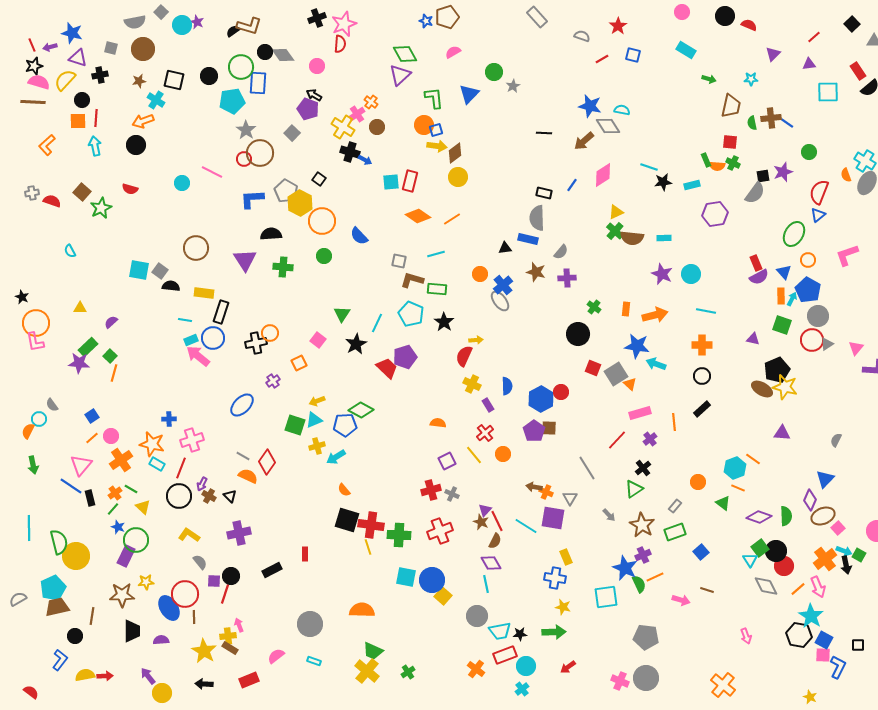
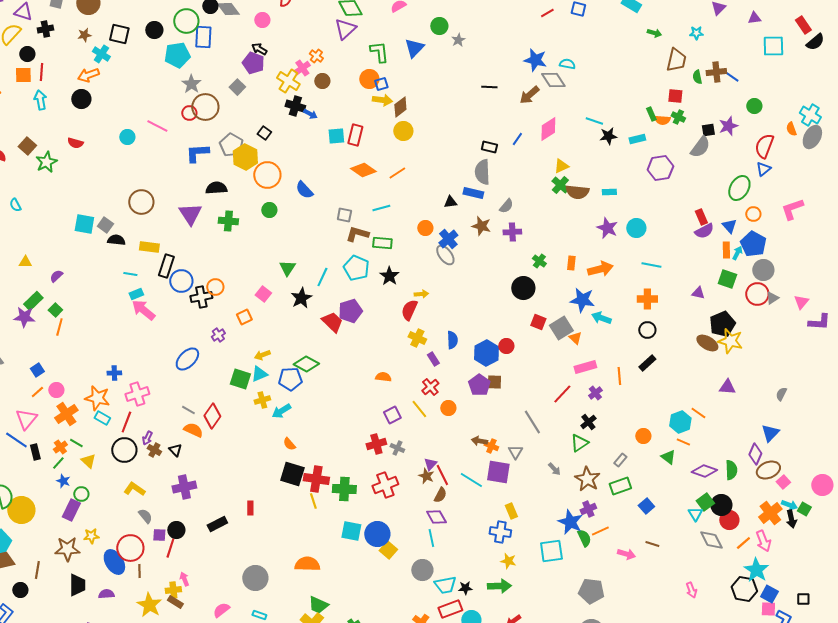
blue circle: (213, 338) -> (181, 281), moved
green circle: (136, 540) -> (81, 494), size x0.6

